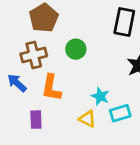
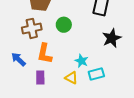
blue arrow: (17, 83) -> (18, 59), moved
purple rectangle: (36, 120) -> (40, 78), moved

